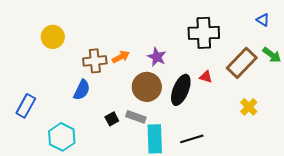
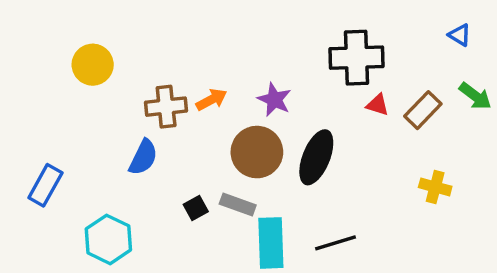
brown rectangle: (242, 63) -> (423, 110), size x0.7
red triangle: (206, 77) -> (377, 105), moved
yellow cross: (249, 107) -> (435, 187), turned -30

